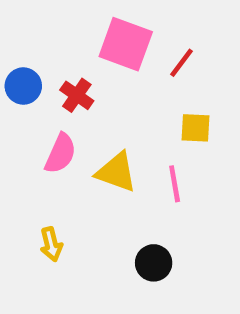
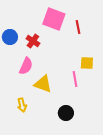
red line: (182, 63) -> (78, 27), turned -48
yellow square: (195, 128) -> (87, 63), moved
yellow triangle: (116, 172) -> (43, 84), moved

